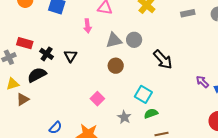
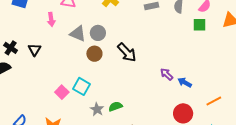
gray triangle: (114, 40) -> (78, 34), turned 36
brown circle: (116, 66) -> (94, 54), moved
cyan square: (143, 94) -> (82, 86), moved
gray star: (124, 117) -> (97, 109), moved

